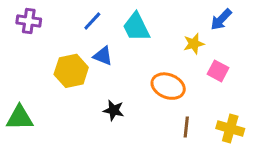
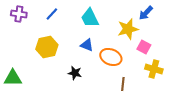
blue line: (92, 21) -> (52, 14), moved
yellow star: (194, 44) -> (128, 29), size x1.5
blue triangle: (103, 56) -> (87, 45), moved
yellow cross: (230, 128) -> (154, 69), moved

